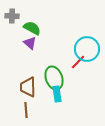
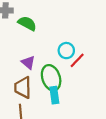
purple triangle: (30, 43) -> (28, 63), moved
cyan circle: (87, 49) -> (66, 51), moved, size x0.6

